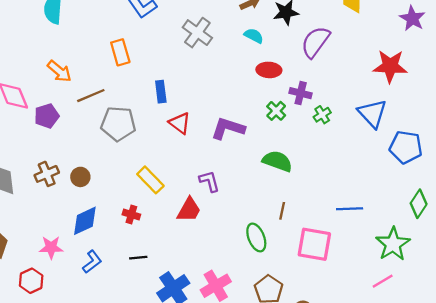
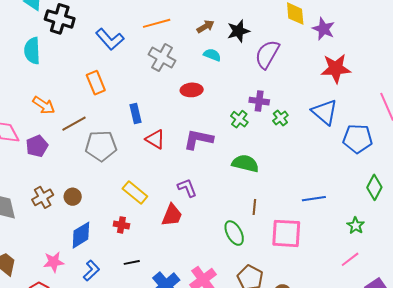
purple star: (412, 18) -> (324, 29), moved
red ellipse: (269, 70) -> (192, 90), moved
green star: (393, 244) -> (356, 226), size x0.6

